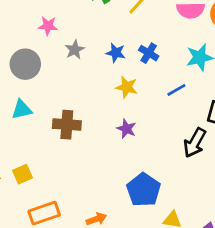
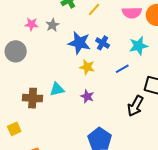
gray star: (75, 50) -> (52, 25), moved
blue star: (116, 53) -> (79, 43), size x1.6
cyan triangle: (22, 110) -> (57, 89), moved
brown cross: (67, 125) -> (33, 98), moved

